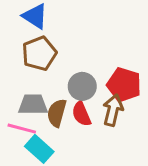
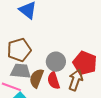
brown pentagon: (39, 53) -> (19, 50), moved

